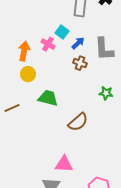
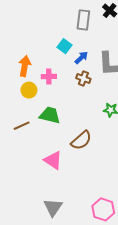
pink cross: (48, 44) -> (49, 76), moved, turned -32
brown line: (12, 108) -> (22, 126), moved
pink triangle: (64, 164) -> (53, 160), moved, turned 30

